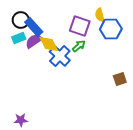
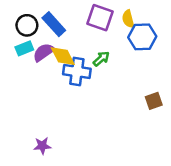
purple square: (80, 26) -> (100, 18), moved
blue rectangle: (34, 27) -> (54, 24), moved
blue cross: (60, 56) -> (77, 71), turned -35
purple star: (21, 120) -> (42, 146), moved

